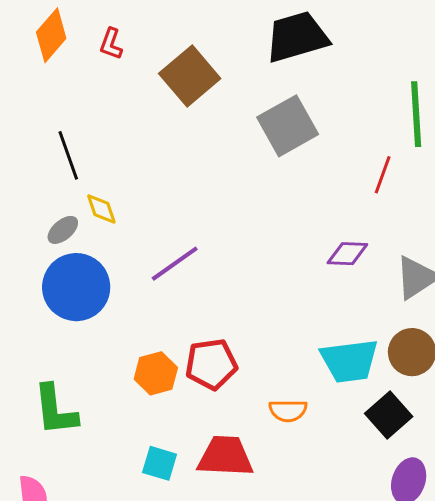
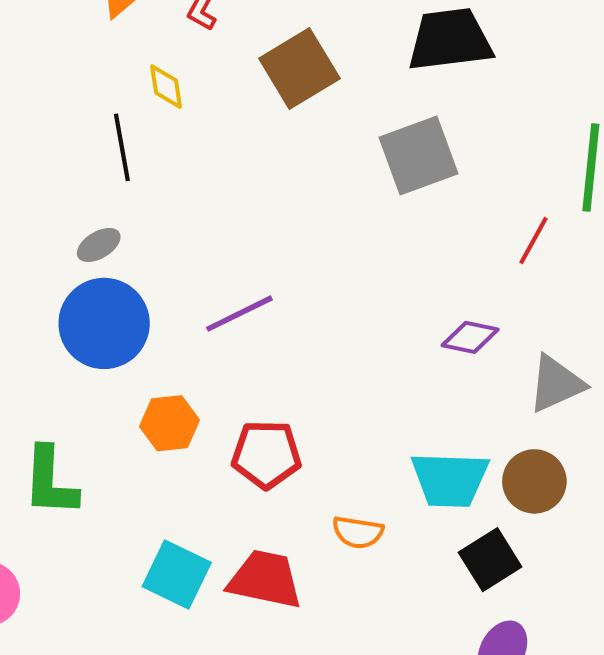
yellow diamond: (101, 209) -> (166, 87), moved
orange hexagon: (156, 373) -> (170, 423), moved
cyan square: (160, 463) -> (177, 574), size x1.4

